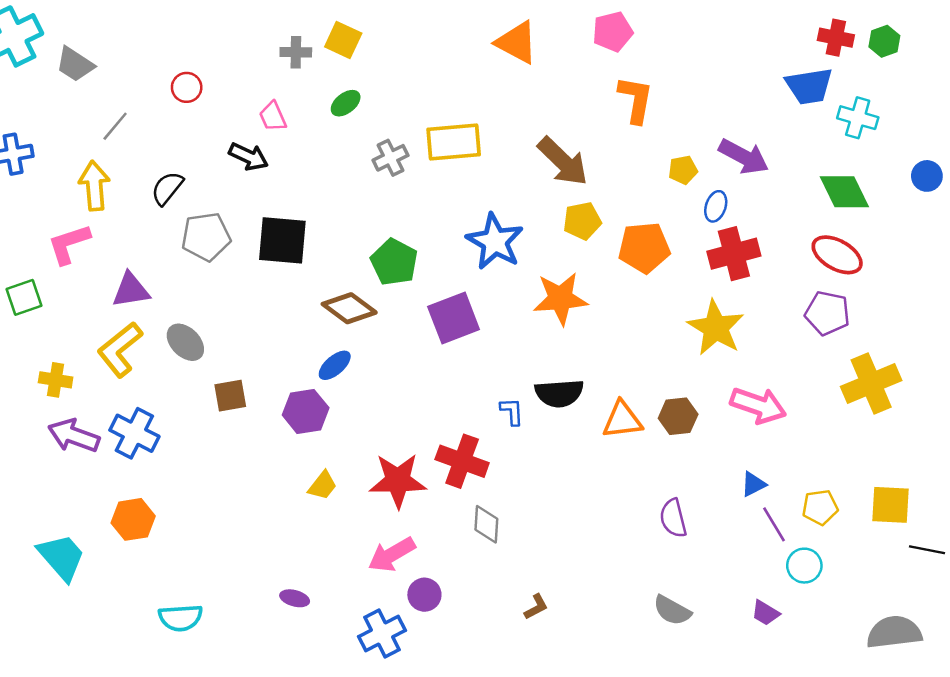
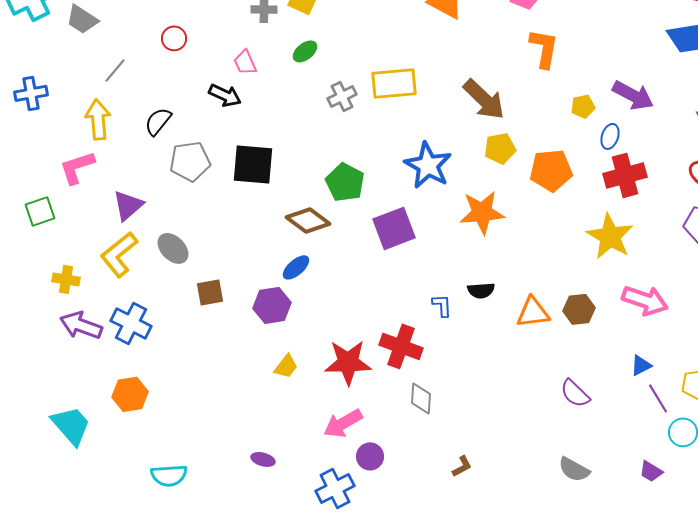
purple triangle: (131, 290) -> (128, 205), turned -32
black semicircle: (559, 393) -> (481, 290), size x0.7
purple semicircle: (673, 518) -> (575, 393), turned -32

